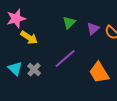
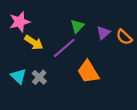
purple line: (65, 59) -> (64, 48), moved
orange trapezoid: (99, 73) -> (88, 72), moved

